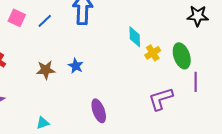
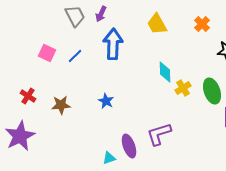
brown star: (46, 70) -> (61, 105), moved
purple L-shape: (161, 99) -> (159, 134), moved
cyan triangle: (43, 123) -> (109, 158), moved

